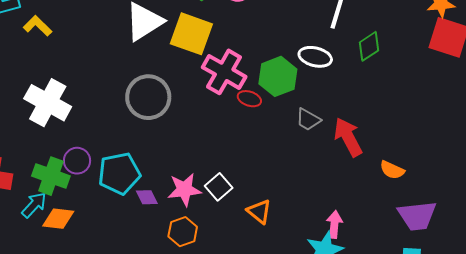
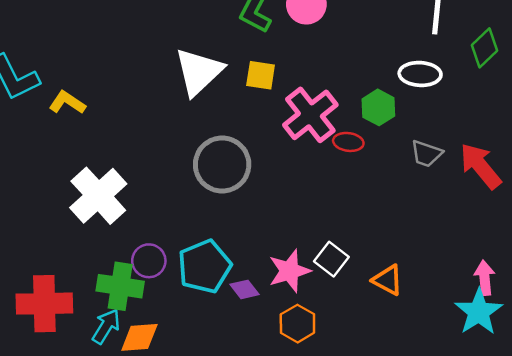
yellow square: (191, 34) -> (261, 75), size x0.6
pink cross: (224, 72) -> (310, 115), turned 33
green hexagon: (278, 76) -> (378, 107), size x0.7
white cross: (48, 103) -> (98, 196), turned 30

